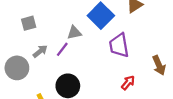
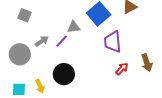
gray square: (29, 23) -> (25, 15), moved, turned 32
red arrow: (128, 83) -> (122, 69), moved

